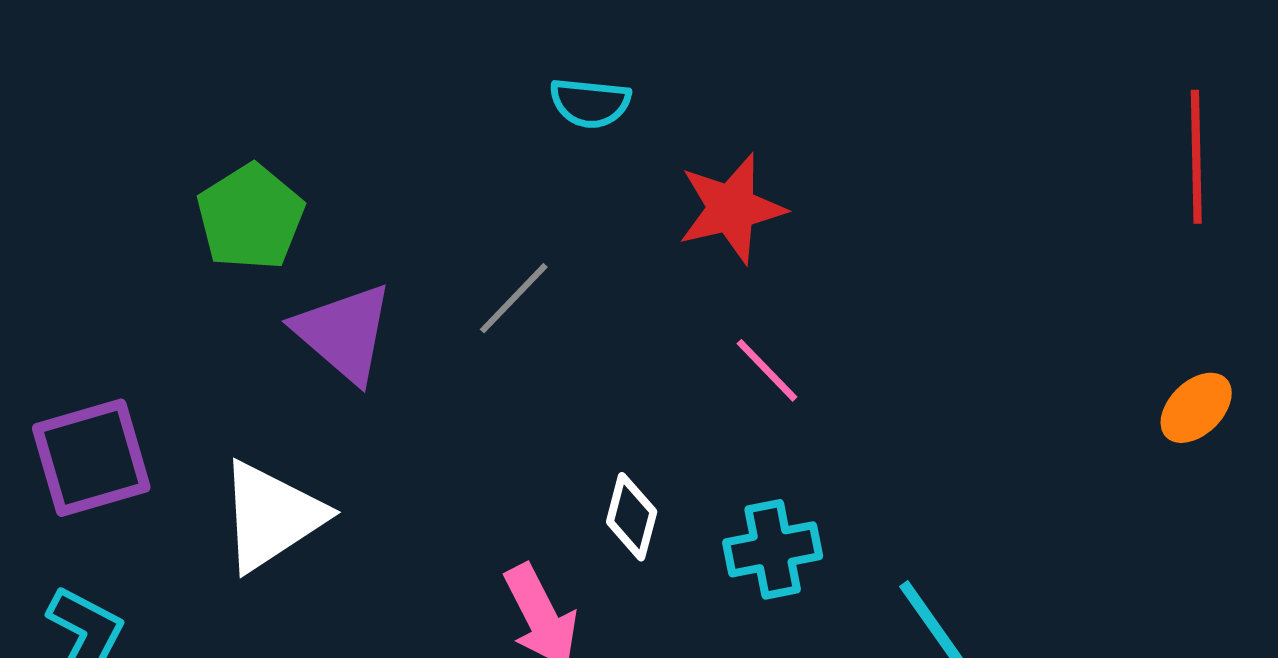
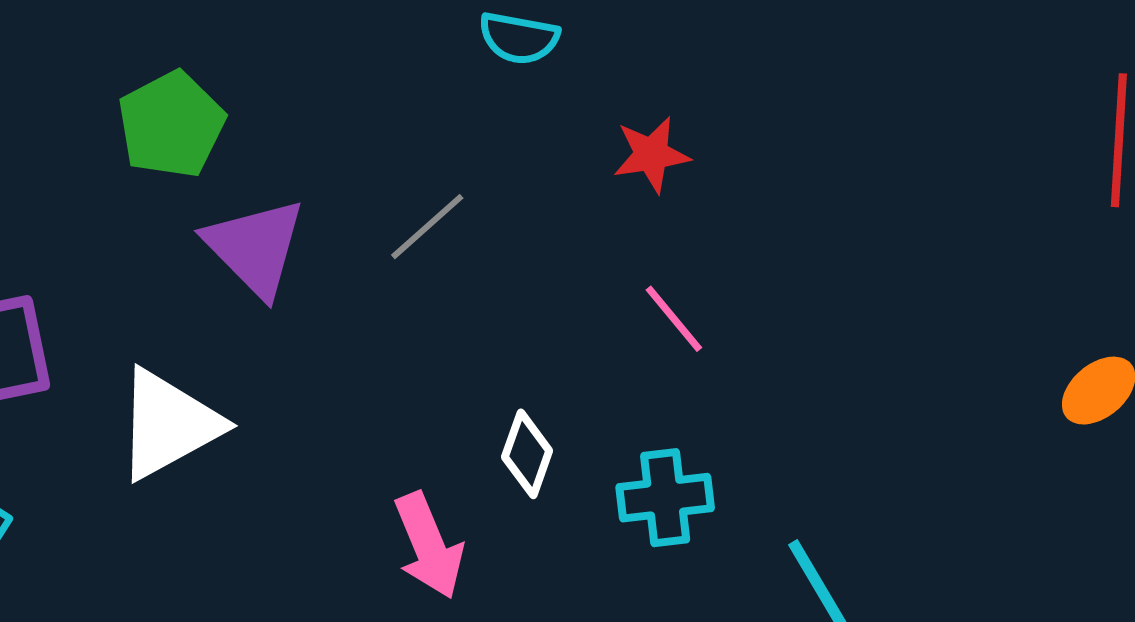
red star: (731, 208) -> (651, 155), size x0.7

